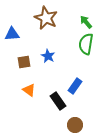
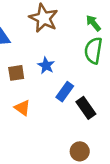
blue rectangle: (75, 86) -> (65, 92), moved
black rectangle: (58, 101) -> (86, 108), moved

